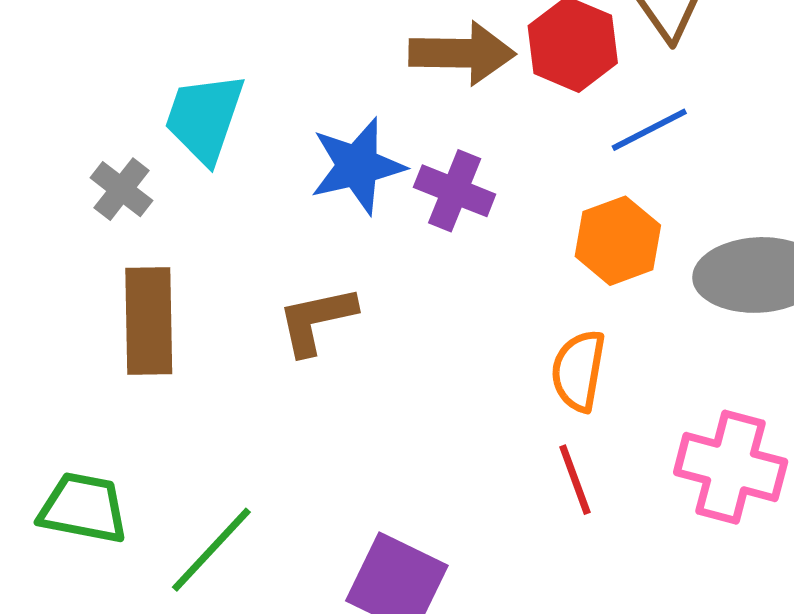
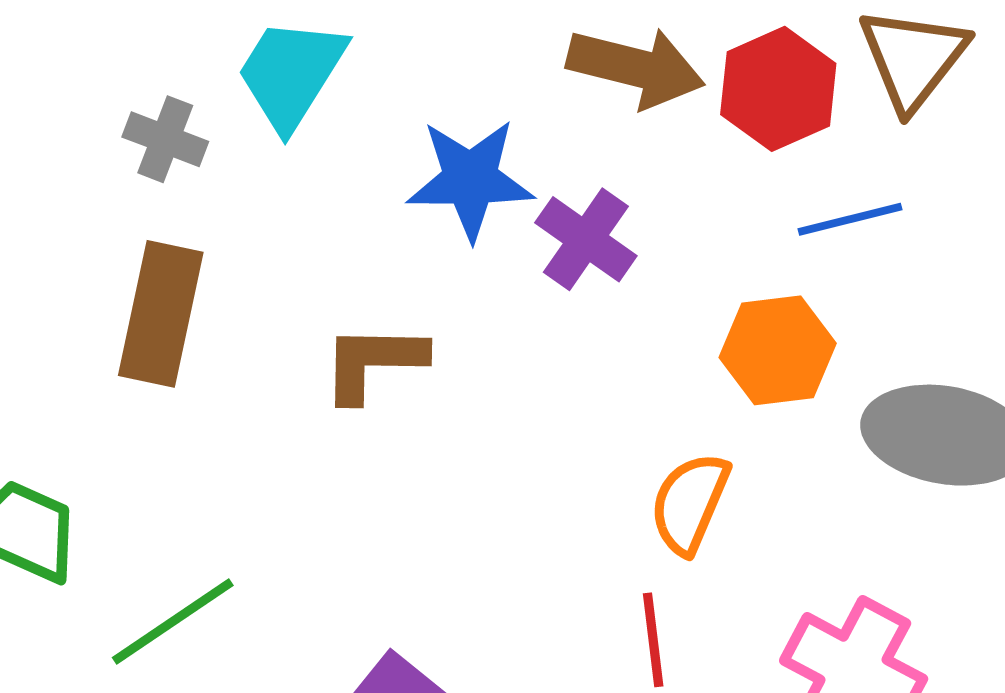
gray cross: (122, 189) -> (165, 139), turned -30

